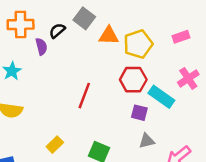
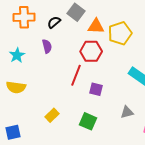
purple semicircle: (41, 47) -> (47, 46), moved
red hexagon: (133, 80) -> (91, 51), moved
purple square: (139, 113) -> (96, 89), moved

